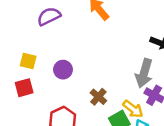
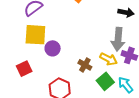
yellow square: (28, 61) -> (35, 35), moved, size x1.6
yellow arrow: (133, 109) -> (109, 59), moved

